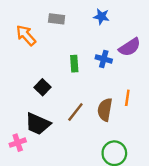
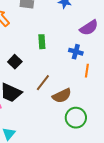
blue cross: (104, 59) -> (76, 52), moved
brown semicircle: (105, 110) -> (62, 96), moved, turned -126

